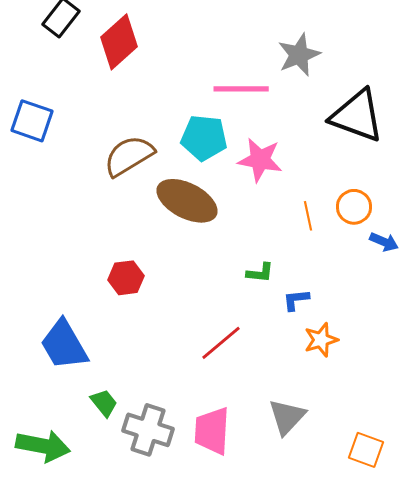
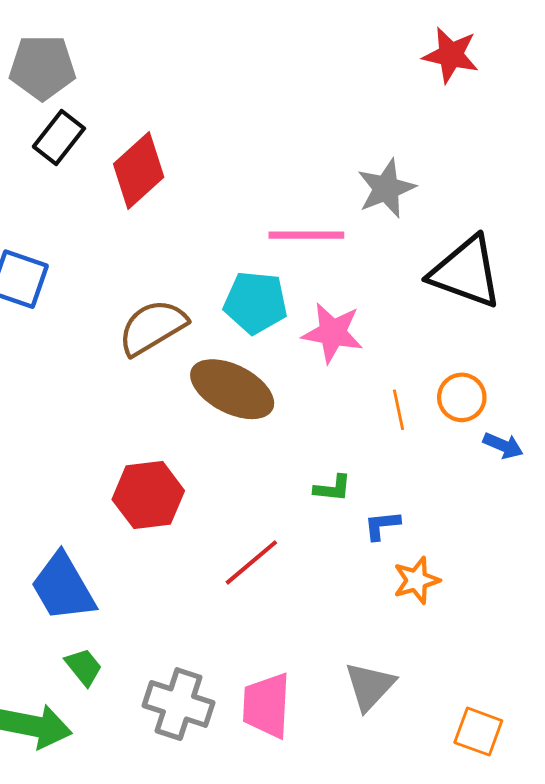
red hexagon: (126, 278) -> (148, 495), size x1.4
red line: (221, 343) -> (251, 562), moved
green trapezoid: (104, 403) -> (84, 667), moved

